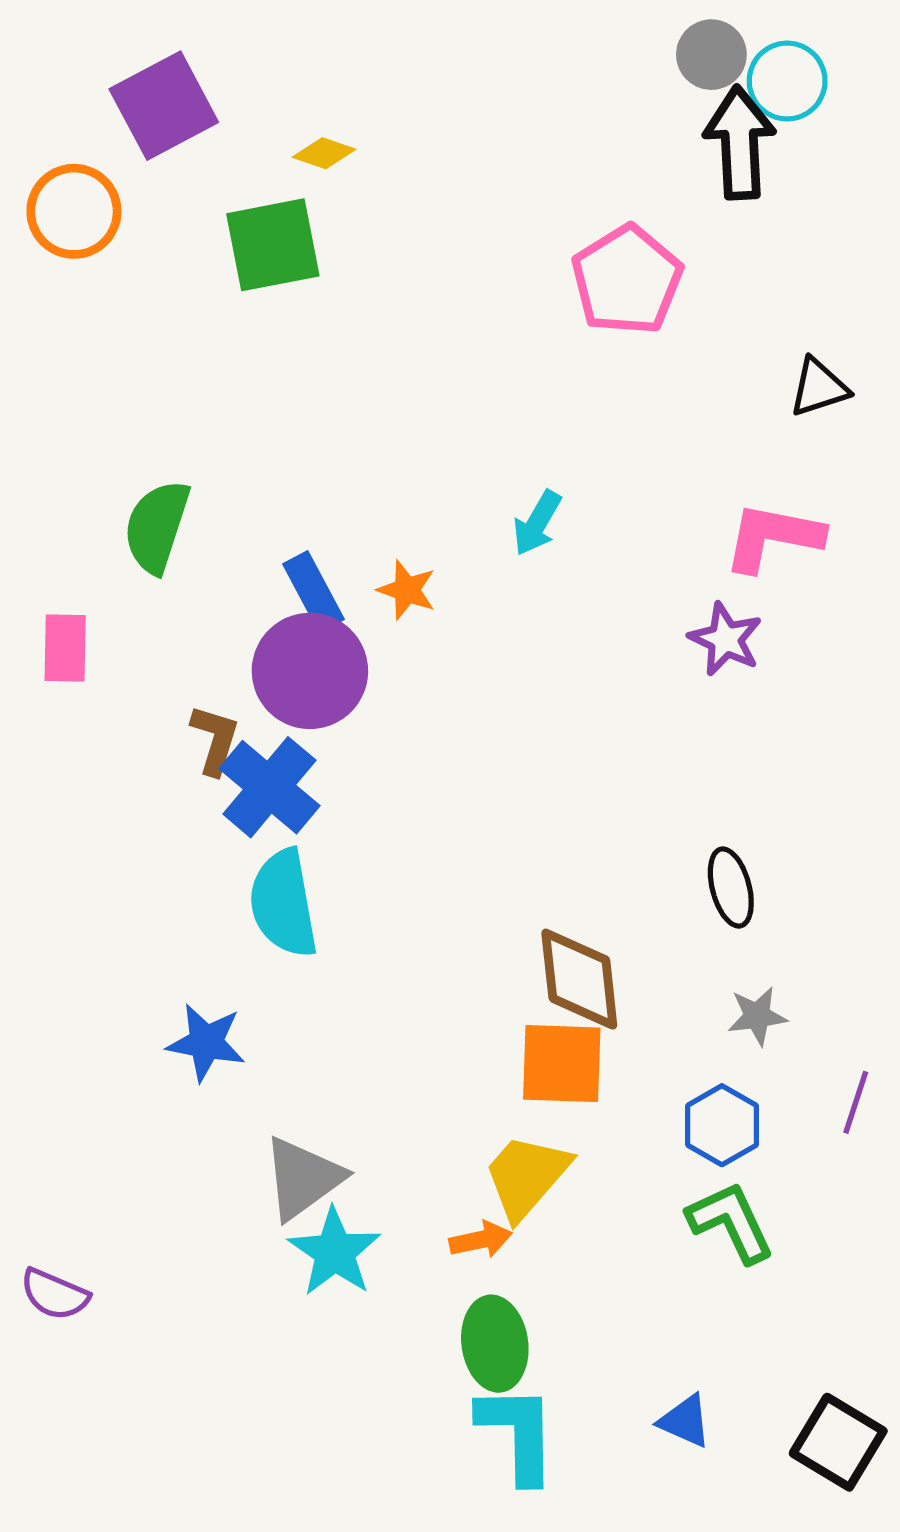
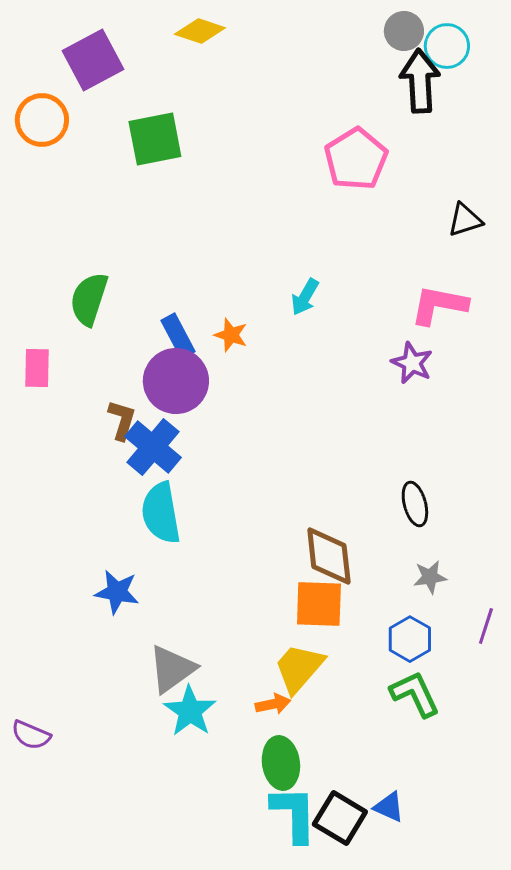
yellow diamond: (324, 153) -> (200, 31), moved, size x1.4
black square: (838, 1442) -> (340, 818), moved

